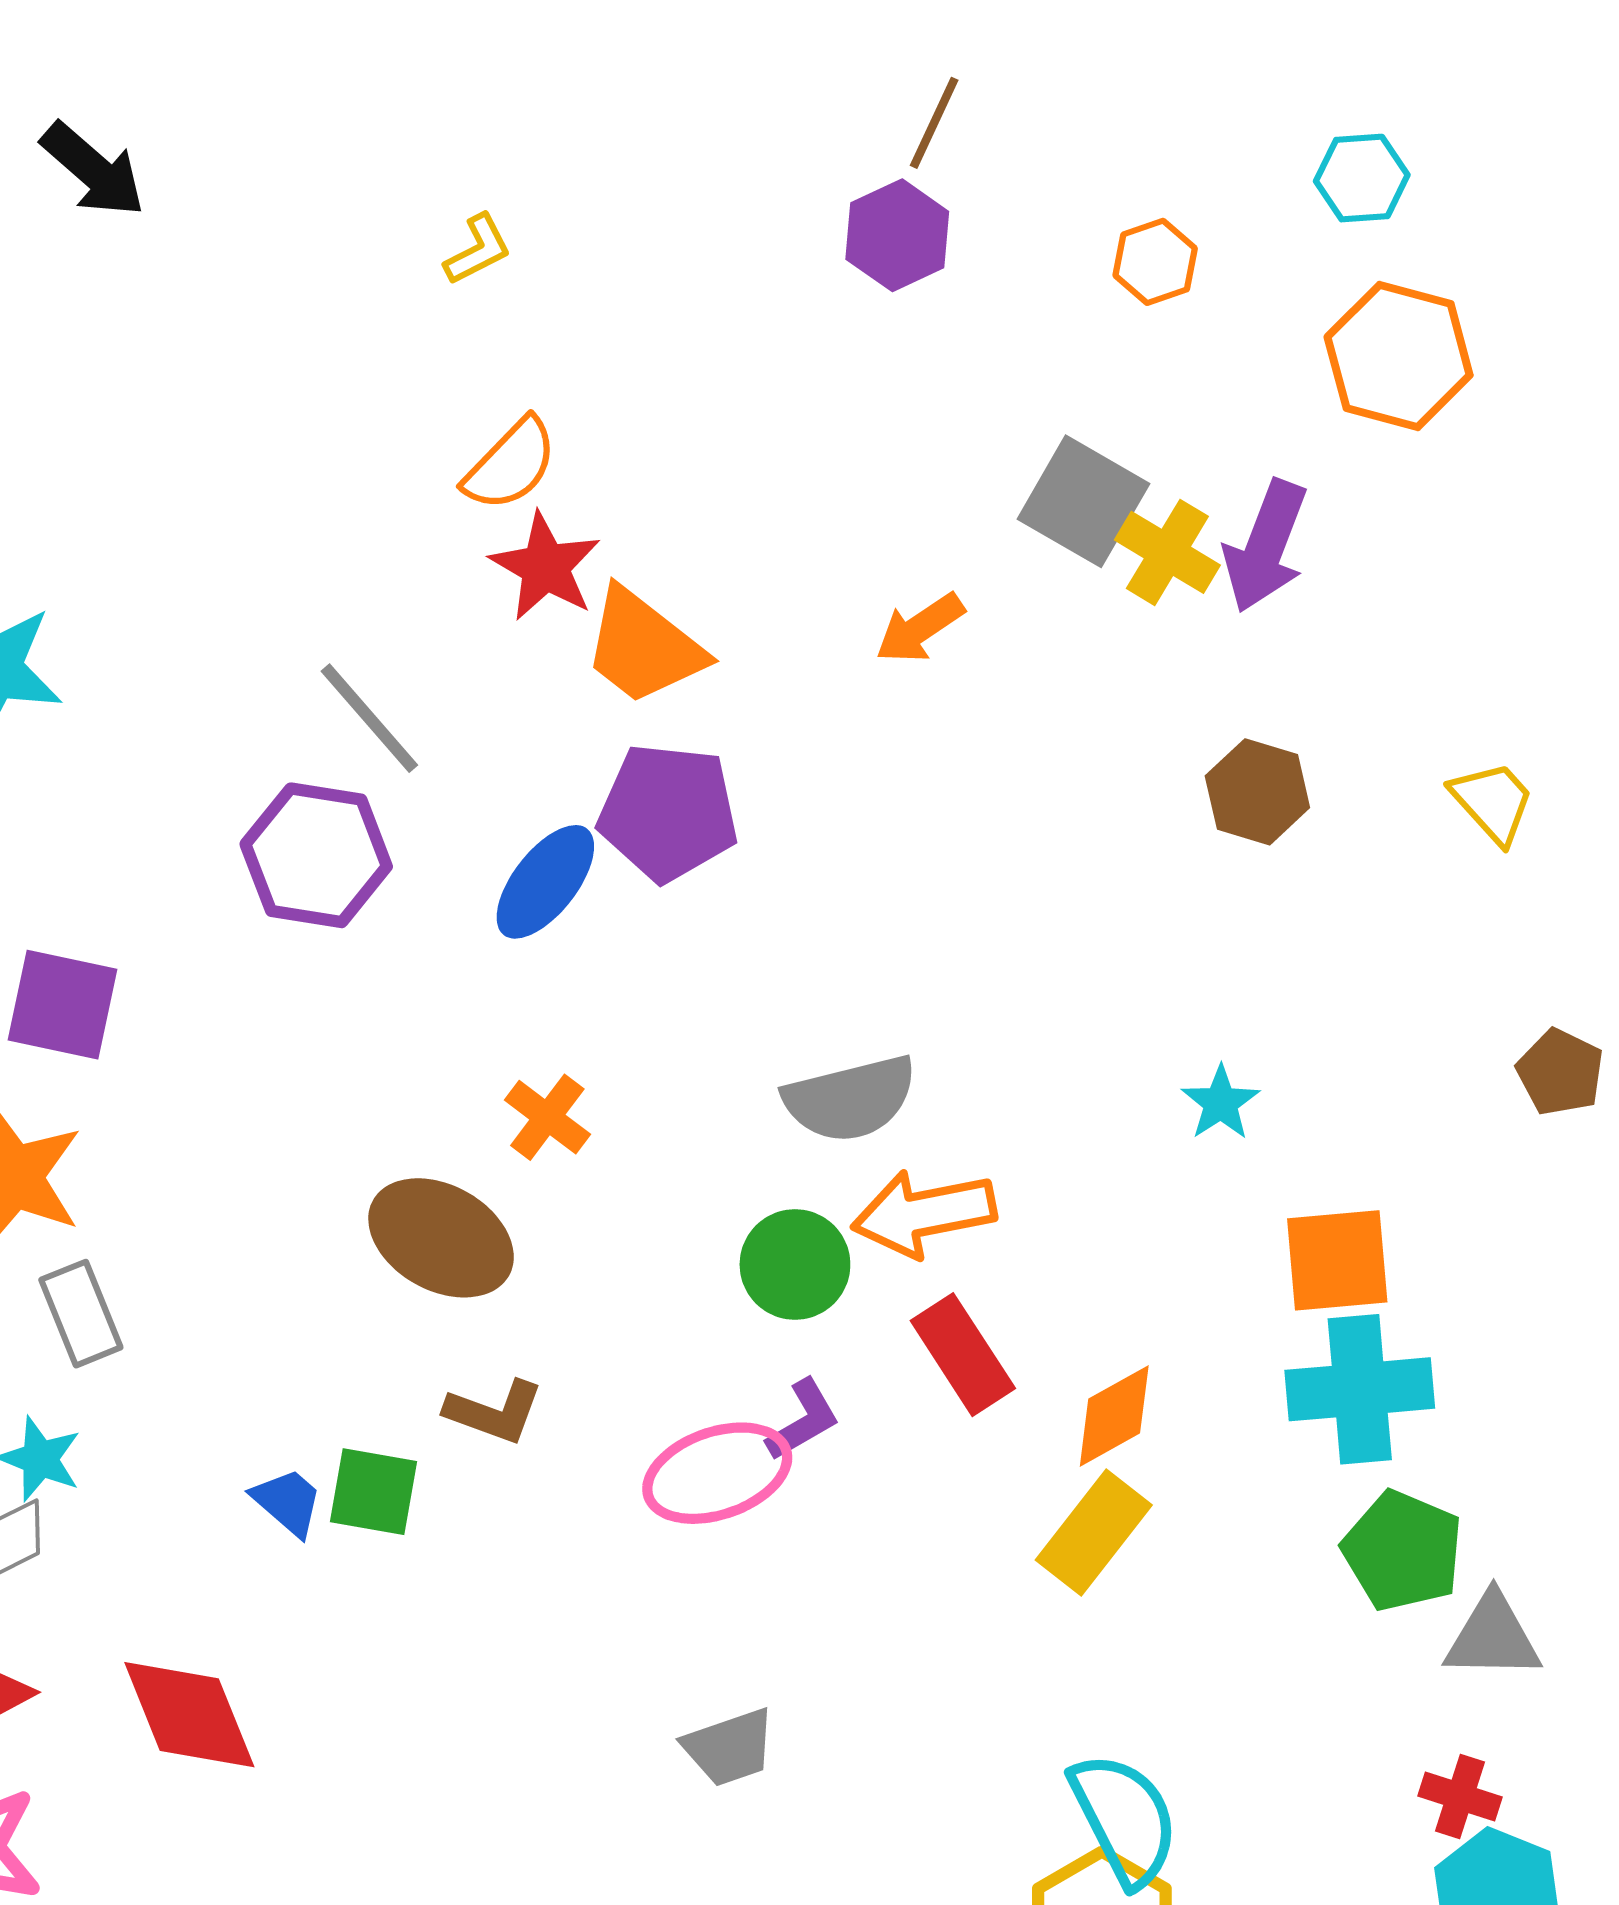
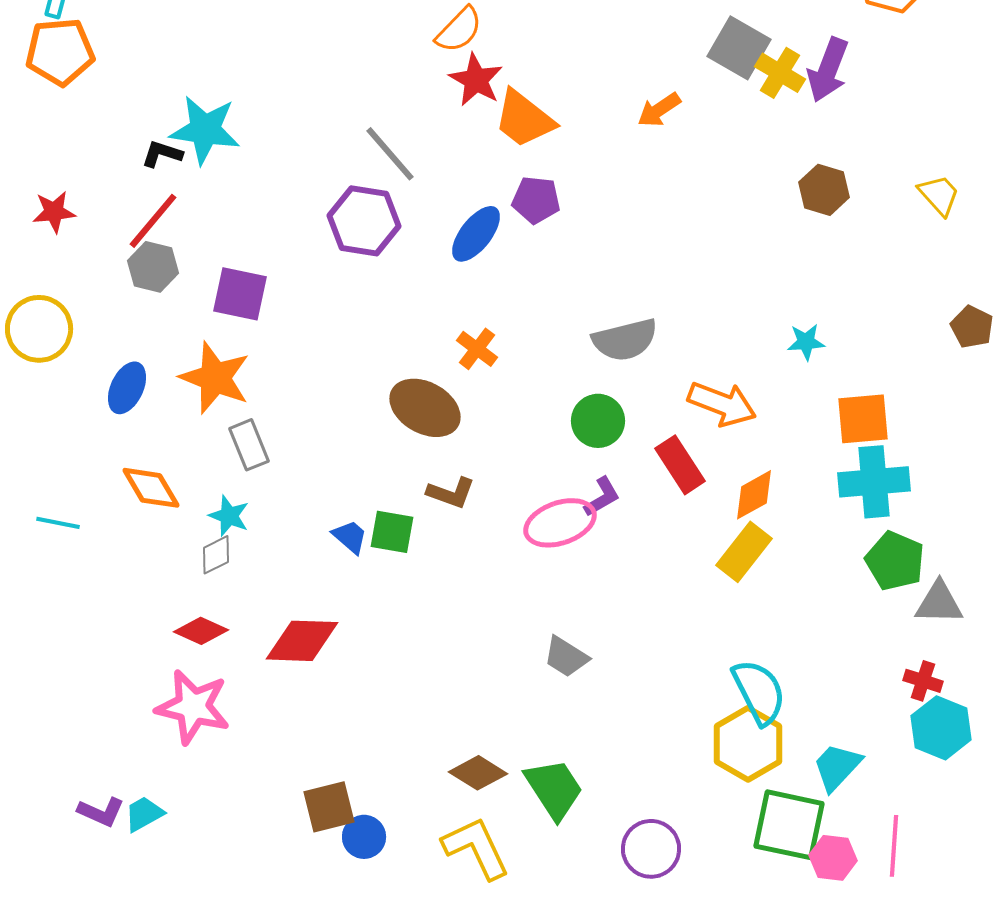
purple pentagon: (668, 812) -> (536, 200), size x0.7
cyan star: (1221, 1103) -> (806, 342), turned 30
orange arrow: (924, 1213) -> (722, 404), moved, turned -148
red diamond: (189, 1715) -> (302, 641), turned -66
gray trapezoid: (730, 1747) -> (566, 657), turned 51

